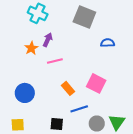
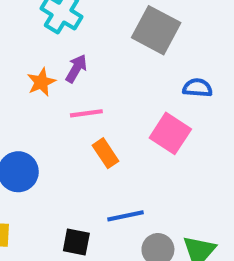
pink square: (96, 83) -> (170, 133), moved
orange rectangle: (68, 88) -> (106, 153), moved

